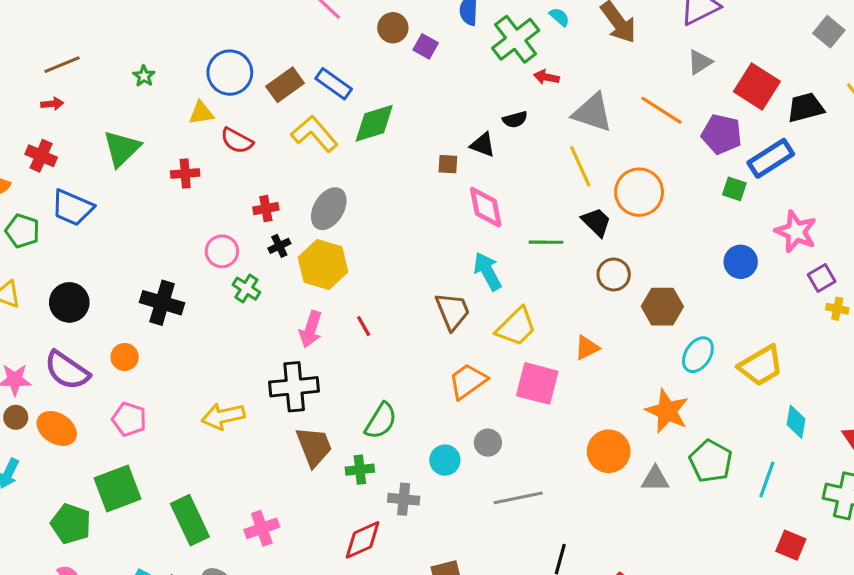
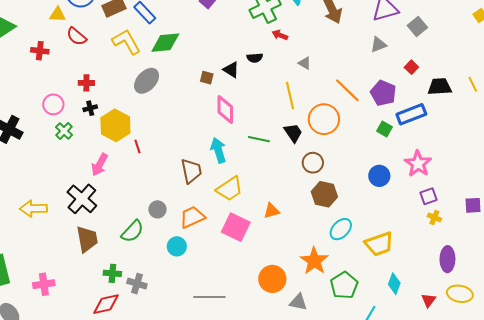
gray square: (829, 32) -> (417, 26), moved
red square: (757, 86) -> (411, 67), size x0.5
orange line: (661, 110) -> (347, 90), moved
gray triangle: (593, 113) -> (305, 63), size x0.5
gray ellipse: (329, 209) -> (147, 81), moved
brown circle: (614, 275) -> (313, 163), moved
red line: (364, 326) -> (137, 146), moved
black cross: (294, 387) -> (82, 199), turned 36
gray circle: (488, 443) -> (157, 209), moved
cyan circle: (445, 460) -> (177, 246), moved
green pentagon: (711, 461) -> (344, 285), moved
green cross: (360, 470) -> (112, 273), moved

